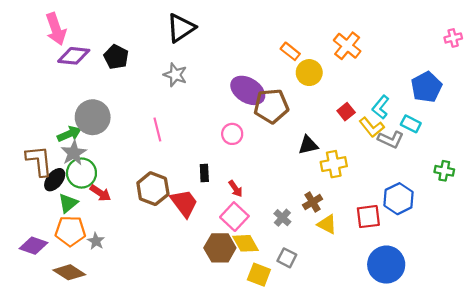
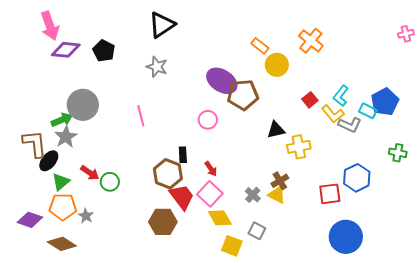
blue pentagon: (426, 87) -> (385, 102), moved
green circle: (81, 173) -> (110, 182), moved, size x0.7
brown hexagon: (153, 189) -> (168, 174), moved
red trapezoid: (184, 203) -> (182, 197), moved
yellow triangle: (327, 224) -> (277, 195), moved
brown hexagon: (220, 248) -> (163, 222), moved

